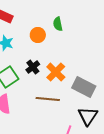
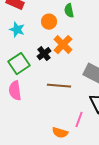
orange cross: (56, 72) -> (63, 45), moved

